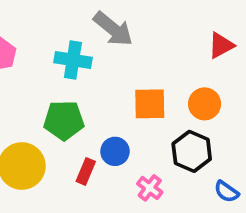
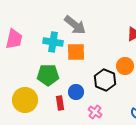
orange square: (150, 104) -> (76, 52), moved
black hexagon: (192, 151) -> (105, 80), moved
red rectangle: (86, 171) -> (60, 103), turned -32

